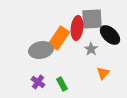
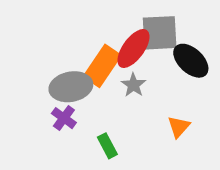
red ellipse: (77, 28) -> (133, 48), turned 30
gray star: (91, 49) -> (133, 85), moved
purple cross: (38, 82) -> (64, 118), moved

